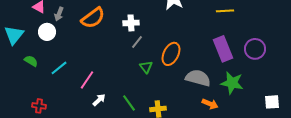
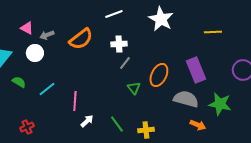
gray arrow: (59, 14) -> (47, 35), turned 48
purple rectangle: (223, 49) -> (196, 70), moved
pink line: (87, 80) -> (75, 101), turned -30
red cross: (39, 106) -> (27, 127), turned -32

